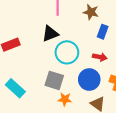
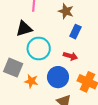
gray square: (54, 80) -> (13, 68), moved
orange star: (65, 99) -> (31, 81), moved

